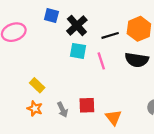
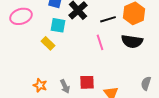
cyan square: (78, 51) -> (58, 25), moved
yellow rectangle: (37, 85) -> (48, 43), moved

